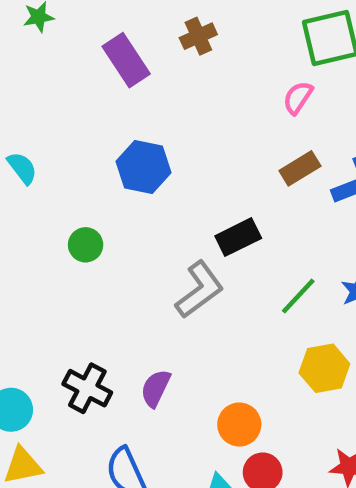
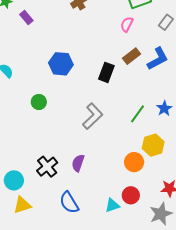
purple rectangle: (126, 60) -> (26, 18), moved, size x0.6
black rectangle: (238, 237) -> (106, 72), moved, turned -36
black cross: (87, 388) -> (47, 167), turned 30
orange circle: (239, 425) -> (134, 162), moved

